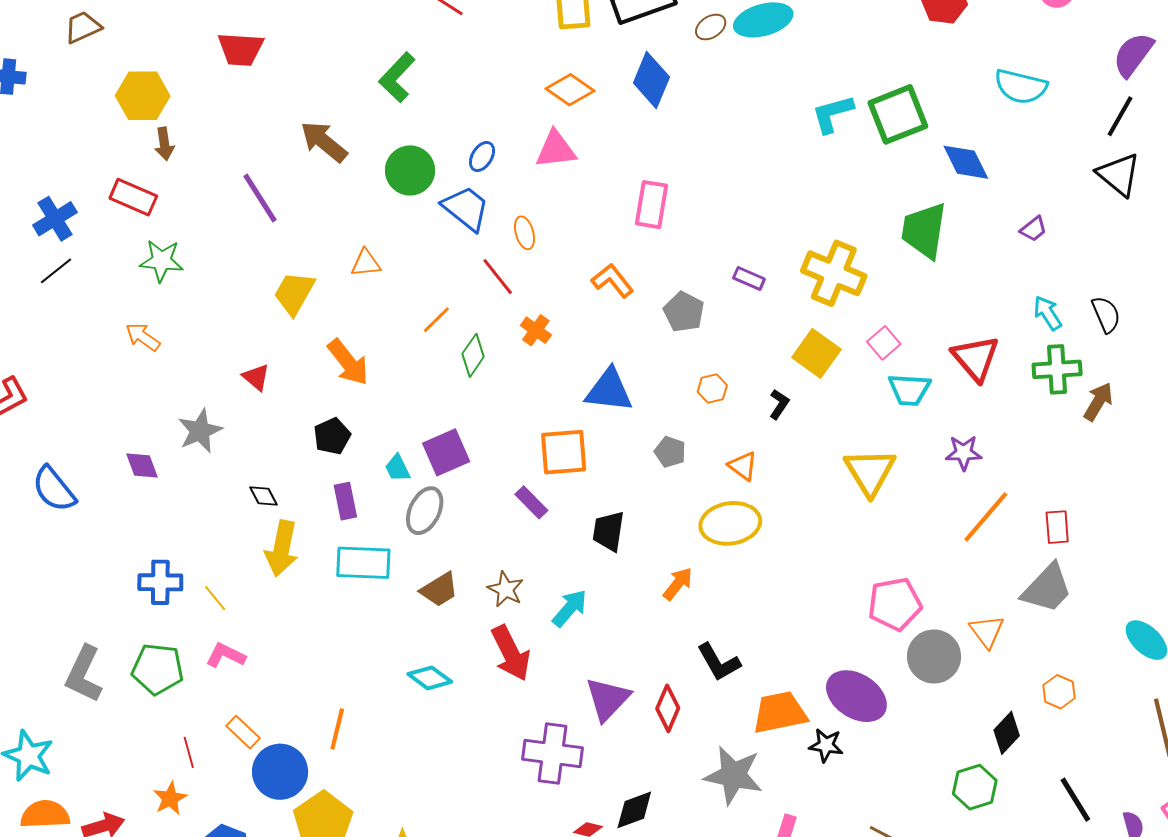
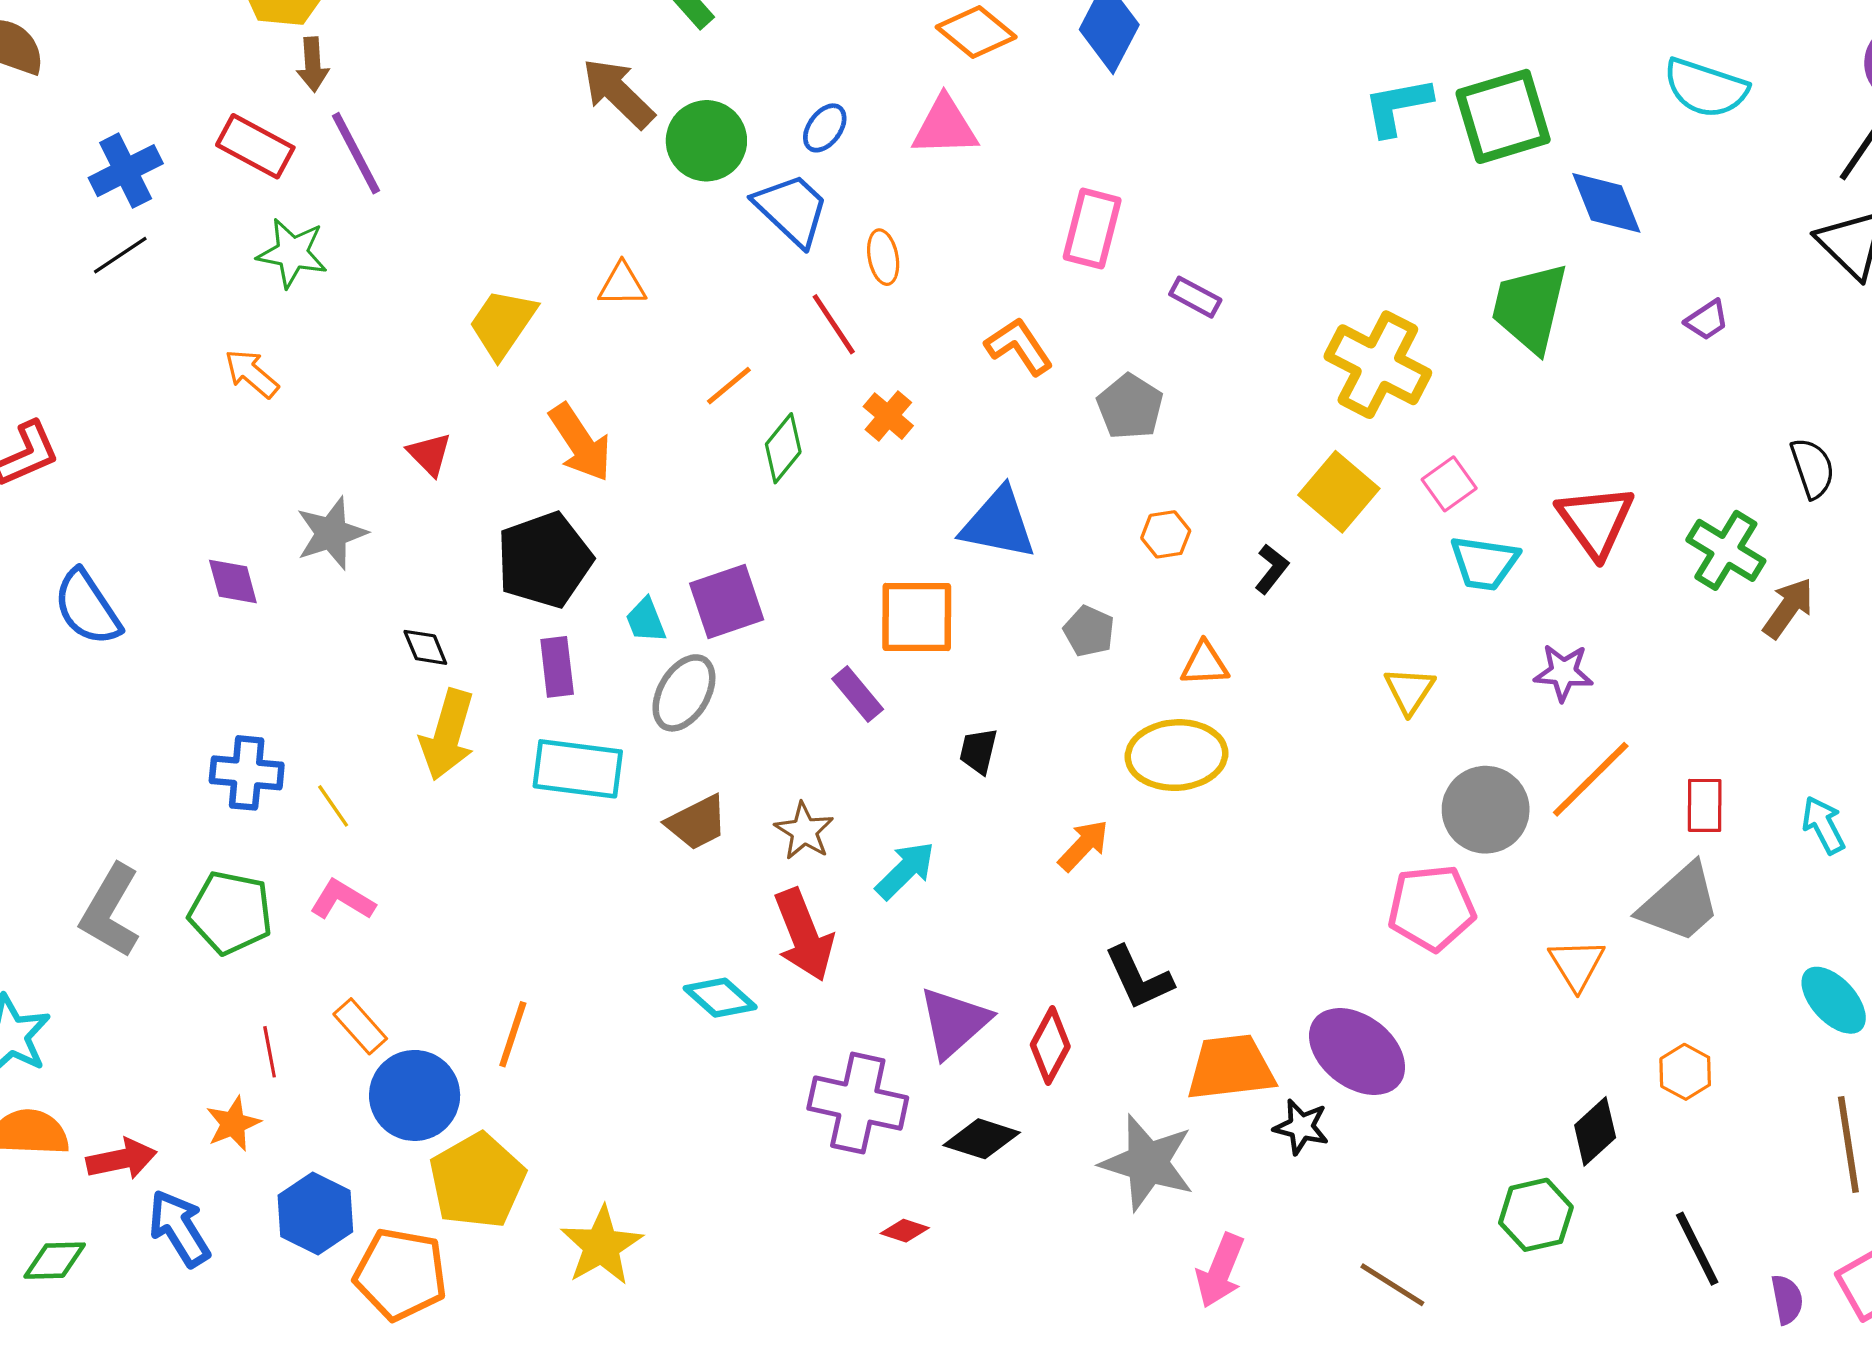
brown arrow: (324, 142) -> (618, 93), moved
purple line: (260, 198) -> (356, 153), moved
purple rectangle: (749, 278) -> (1195, 297), moved
cyan arrow: (1048, 313) -> (1823, 825), moved
green cross: (1057, 369) -> (1726, 550), turned 30
black pentagon: (332, 436) -> (544, 560), size x1.6
orange triangle: (743, 466) -> (1205, 664), turned -44
yellow triangle: (870, 472) -> (1409, 691), size x0.6
black trapezoid: (608, 531) -> (978, 751), size x0.7
gray circle: (934, 656) -> (1486, 810), moved
cyan diamond: (430, 678) -> (720, 998), moved
black diamond: (634, 810) -> (982, 1139), moved, turned 33

